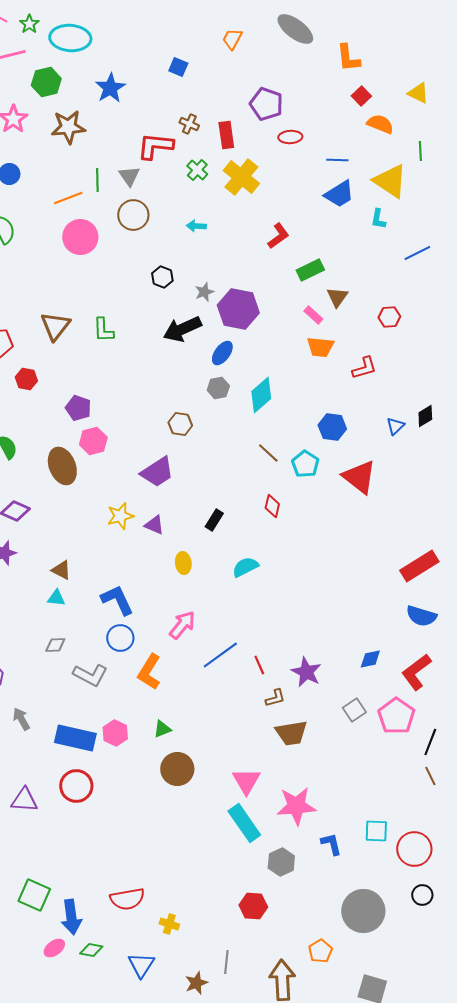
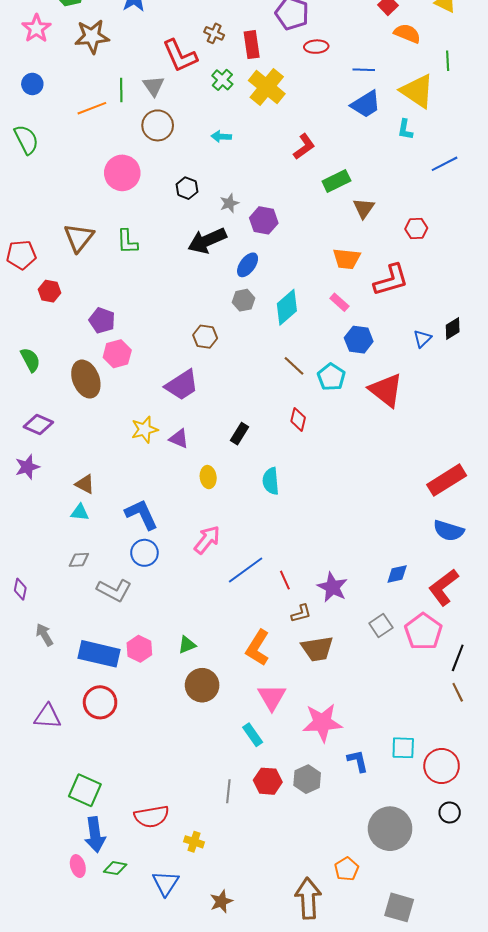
red L-shape: (155, 146) -> (180, 56), turned -120
pink circle: (80, 237) -> (122, 173), moved
purple hexagon: (238, 309) -> (264, 220), size x0.7
pink rectangle: (313, 315) -> (339, 302), moved
red L-shape: (364, 368) -> (391, 280), size x1.4
cyan semicircle: (245, 567) -> (271, 481), turned -68
orange L-shape: (149, 672) -> (258, 648), moved
cyan rectangle: (244, 823) -> (253, 735), moved, size x0.6
green square: (34, 895) -> (85, 790), moved
red hexagon: (253, 906) -> (268, 781), moved
pink ellipse: (54, 948) -> (78, 866), turned -70
gray line: (226, 962) -> (228, 791), moved

